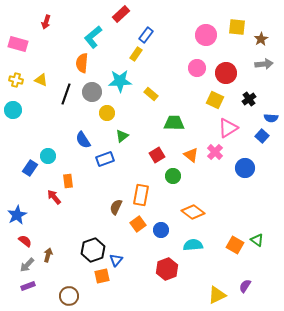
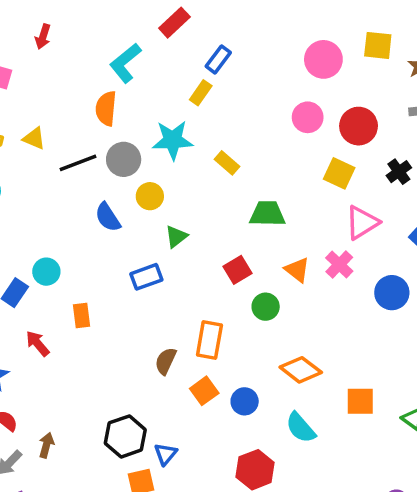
black line: (66, 94) -> (78, 163), turned 50
blue semicircle: (83, 140) -> (108, 217), moved
red arrow: (54, 197) -> (38, 343), moved
cyan semicircle: (193, 245) -> (301, 428), turned -126
orange square: (235, 245) -> (360, 401), moved, turned -30

